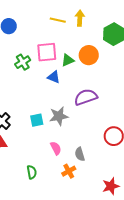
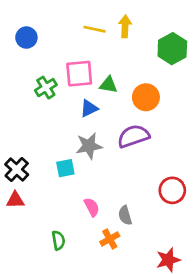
orange circle: (89, 55) -> (146, 97), moved
green triangle: (68, 60) -> (108, 85), turned 32
blue triangle: (54, 77) -> (89, 108), turned -48
gray star: (59, 116) -> (89, 146), moved

